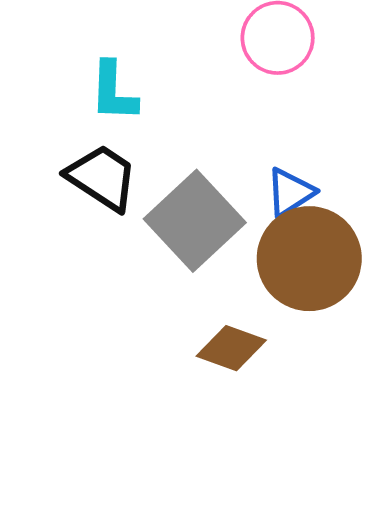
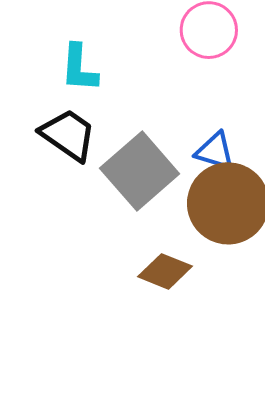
blue triangle: (290, 192) -> (215, 151), turned 48

